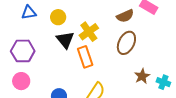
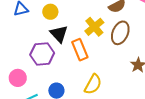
yellow cross: (89, 32) -> (94, 27), moved
purple hexagon: (23, 51) -> (42, 54), moved

